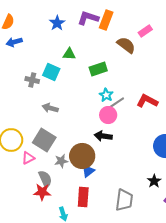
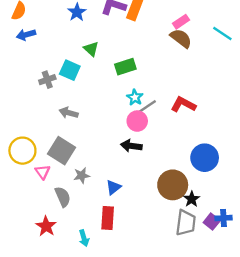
brown semicircle: (126, 45) -> (181, 38), moved
green triangle: (69, 54) -> (91, 49), turned 40
gray cross: (32, 80) -> (47, 80), turned -32
brown circle: (82, 156) -> (173, 185), moved
pink triangle: (28, 158) -> (43, 172), turned -40
red star: (42, 192) -> (46, 226), moved, turned 30
gray trapezoid: (124, 200) -> (186, 223), moved

